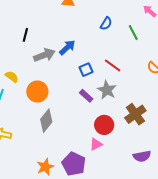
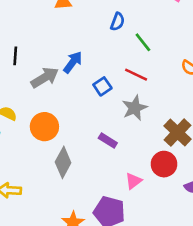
green line: (133, 33) -> (143, 42), moved
gray star: (107, 90) -> (135, 108), turned 30
purple rectangle: (86, 96) -> (108, 140), moved
red circle: (104, 125) -> (164, 164), moved

